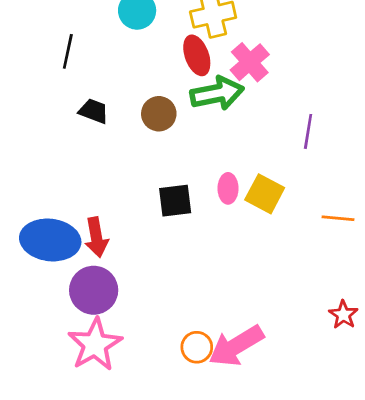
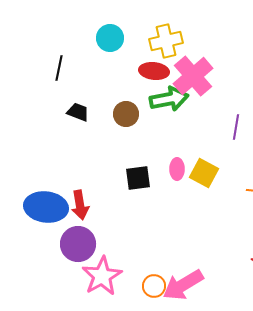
red ellipse: (197, 55) -> (154, 71), turned -64
pink cross: (250, 62) -> (193, 76), size x1.4
pink star: (95, 345) -> (102, 276), moved

